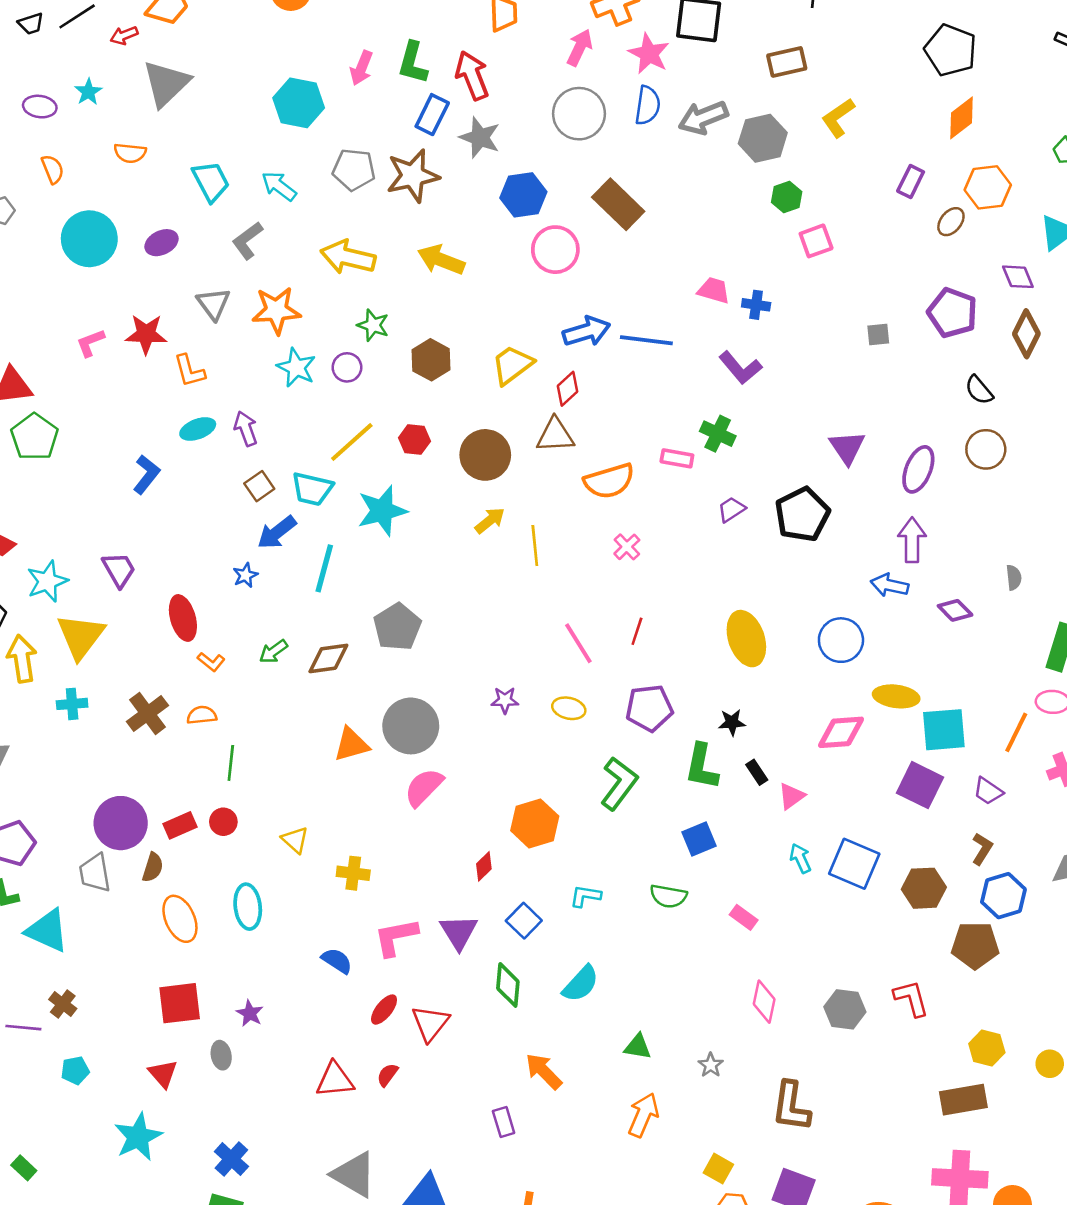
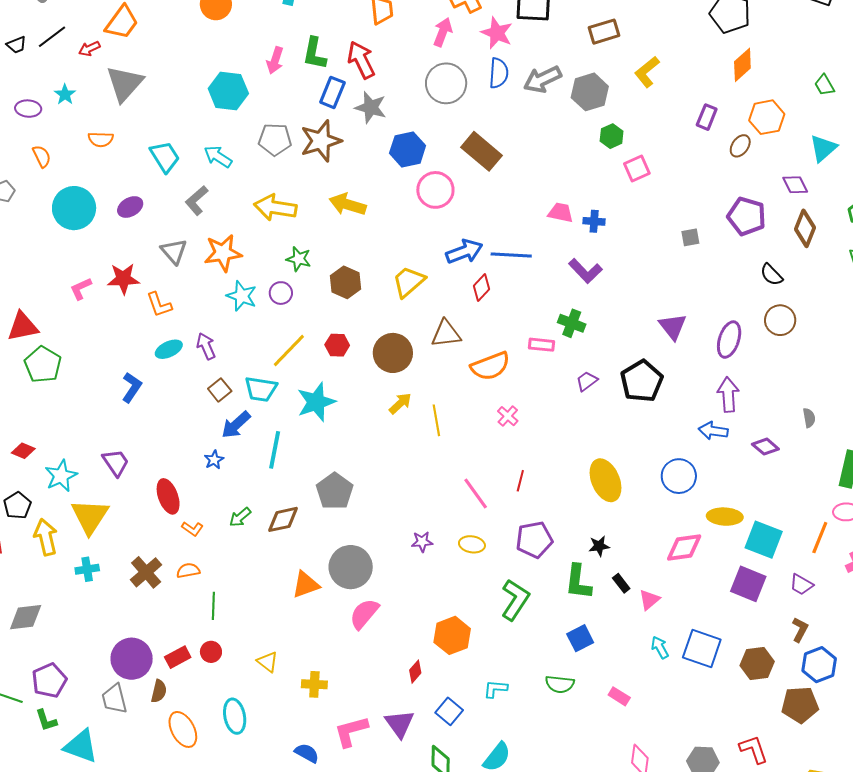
red diamond: (568, 389) -> (481, 287), moved
cyan square: (944, 730) -> (764, 540), turned 30

